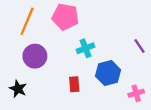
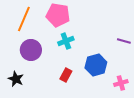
purple line: (140, 46) -> (124, 41), turned -40
cyan cross: (86, 48) -> (66, 41), moved
red rectangle: (74, 84) -> (66, 75), turned 32

